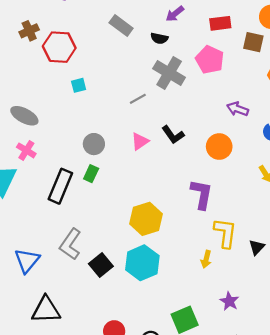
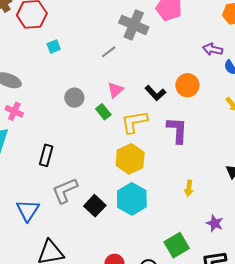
purple arrow: (238, 109) -> (213, 49), moved
black L-shape: (173, 135) -> (155, 93), moved
green rectangle: (91, 174) -> (103, 112), moved, turned -56
black rectangle: (60, 186) -> (46, 155), moved, size x0.7
yellow L-shape: (225, 233) -> (134, 122), moved, turned -100
gray L-shape: (70, 244) -> (65, 191), turned 40

